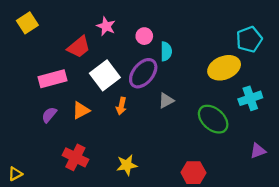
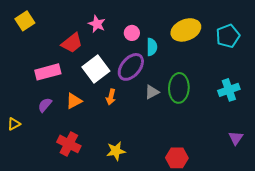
yellow ellipse: (224, 68) -> (186, 30), moved
green ellipse: (213, 119) -> (179, 88), moved, turned 52
purple triangle: (258, 151) -> (236, 138), turned -35
yellow triangle: (15, 174) -> (14, 124), moved

